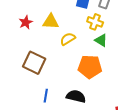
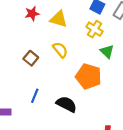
yellow cross: (95, 22) -> (95, 29), moved
yellow semicircle: (68, 39) -> (60, 50), moved, turned 70
brown square: (34, 63) -> (31, 58), size x0.6

